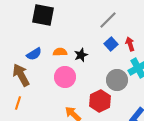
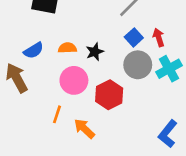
gray circle: (117, 80) -> (138, 65), moved
red hexagon: (100, 101) -> (109, 95), moved
orange line: (18, 103) -> (57, 114), moved

